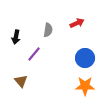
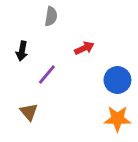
red arrow: (77, 23) -> (84, 48), moved
gray semicircle: (48, 30) -> (51, 16), moved

